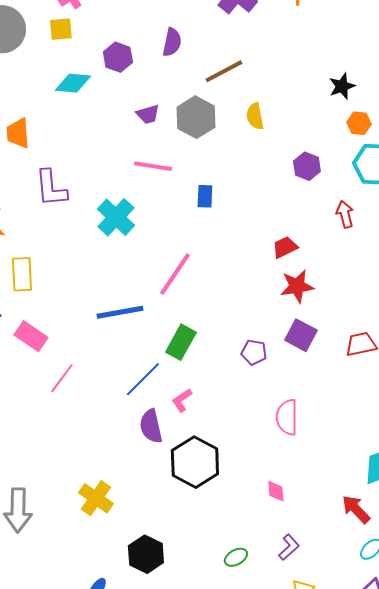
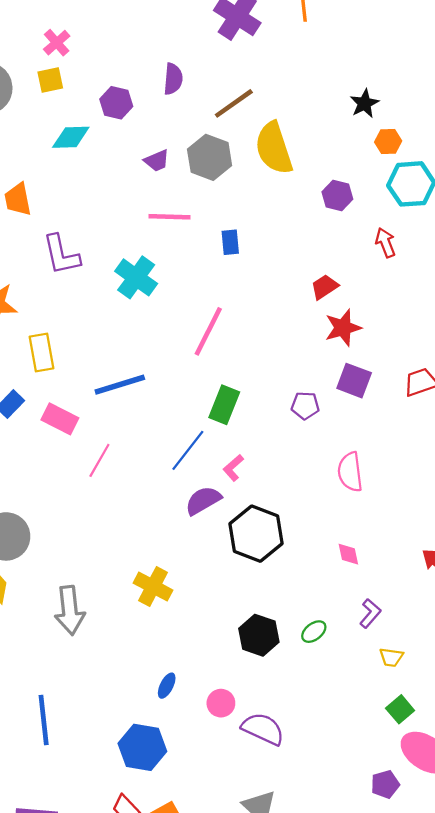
yellow semicircle: (255, 116) -> (274, 148), size x1.8
blue line: (120, 312) -> (120, 385), moved
purple semicircle: (151, 426) -> (203, 500), turned 80
black hexagon: (146, 554) -> (259, 635), moved

